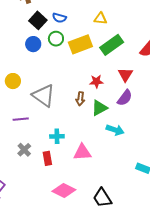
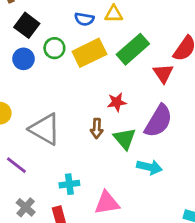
blue semicircle: (59, 18) -> (84, 19), moved
red triangle: (125, 75) -> (163, 73), moved
purple semicircle: (125, 98) -> (158, 121), size x1.4
green triangle: (99, 108) -> (125, 139), turned -36
purple line: (21, 119) -> (16, 165), turned 49

